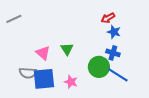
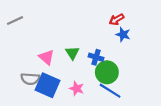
blue cross: (113, 53) -> (96, 57), moved
blue line: (118, 75) -> (110, 91), moved
blue square: (44, 79) -> (47, 85), turned 30

